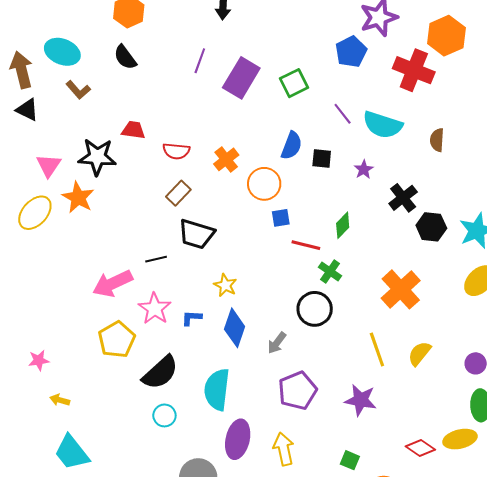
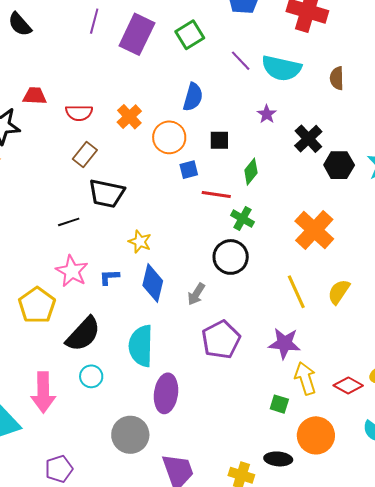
black square: (322, 158) -> (219, 140), moved
pink arrow: (113, 283) -> (43, 392), moved, turned -60
yellow arrow: (284, 449) -> (305, 378), moved

